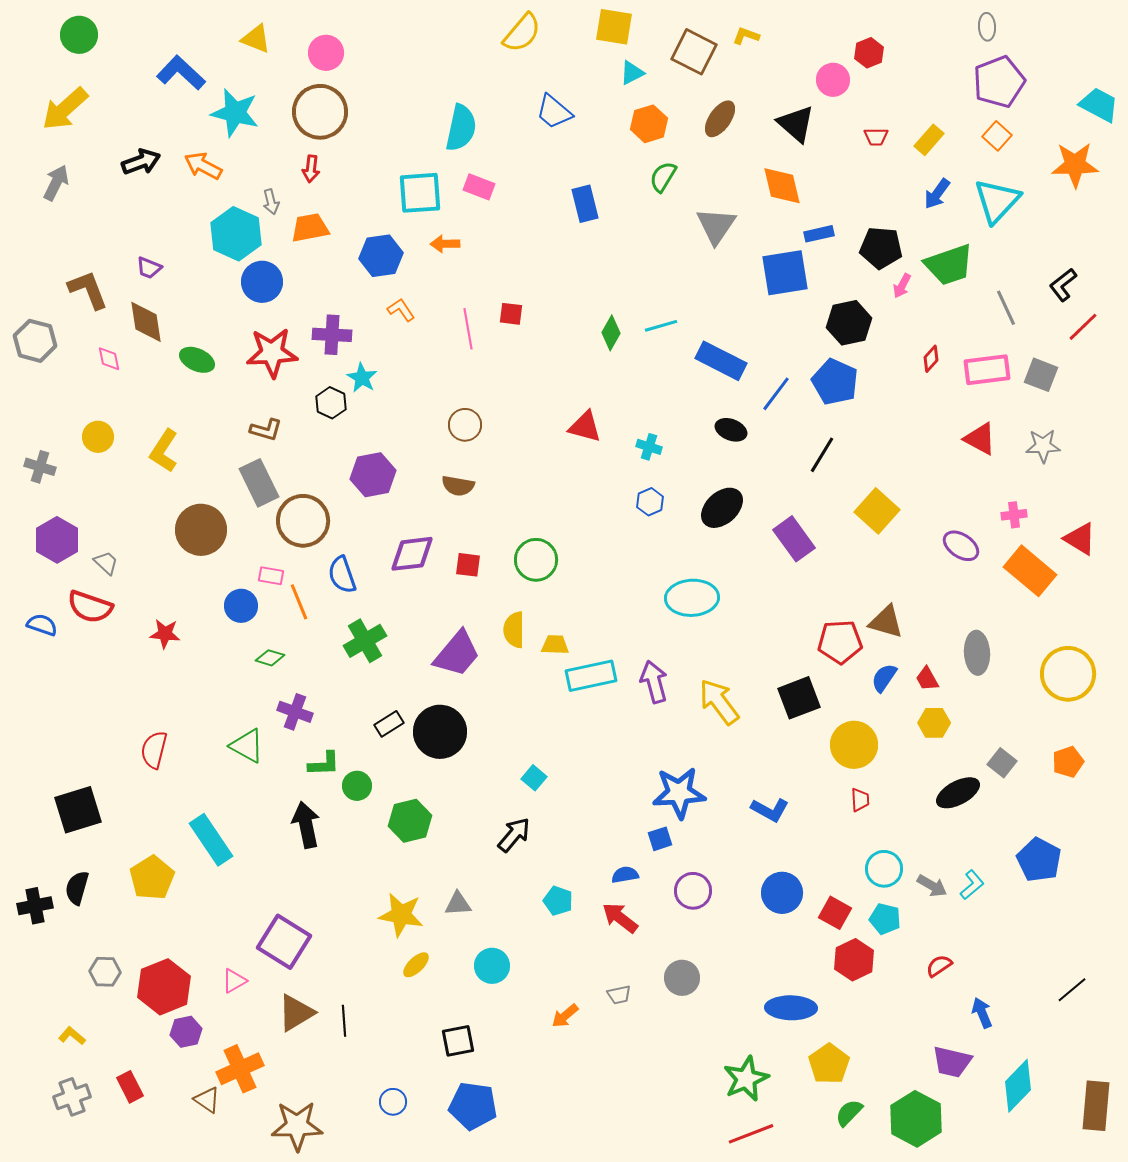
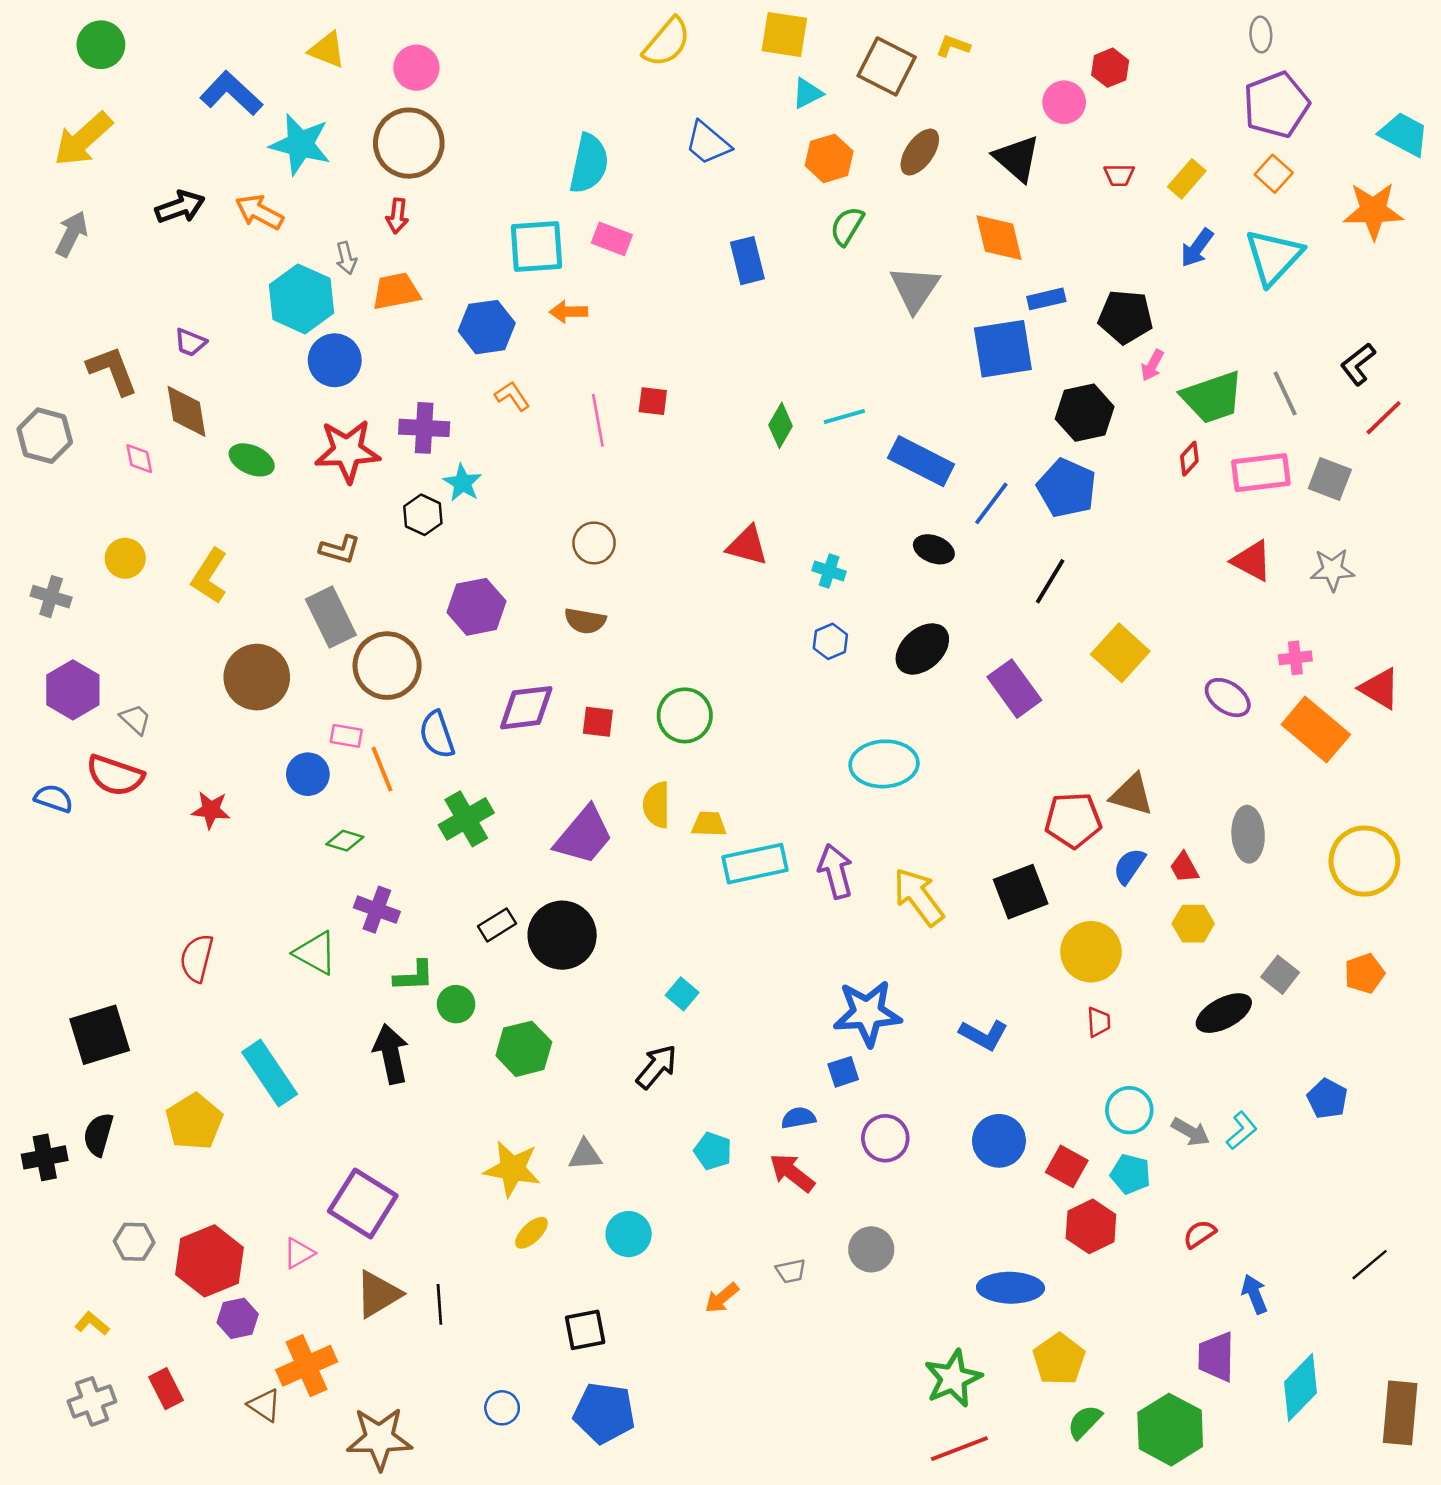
green trapezoid: (949, 265) -> (1212, 397), moved
blue pentagon: (1039, 860) -> (1327, 1099), size x0.7
purple trapezoid: (952, 1062) -> (1216, 1357), turned 78

